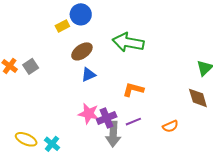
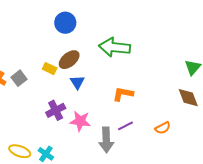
yellow rectangle: (62, 26) -> (50, 69), moved, turned 56
blue triangle: (88, 75) -> (77, 82), turned -35
purple cross: (107, 118) -> (56, 110), moved

